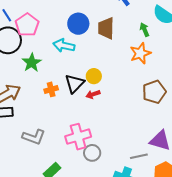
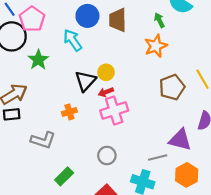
cyan arrow: (64, 46) -> (73, 40), turned 45
orange cross: (51, 89) -> (69, 112), moved
pink cross: (78, 137) -> (114, 110), moved

